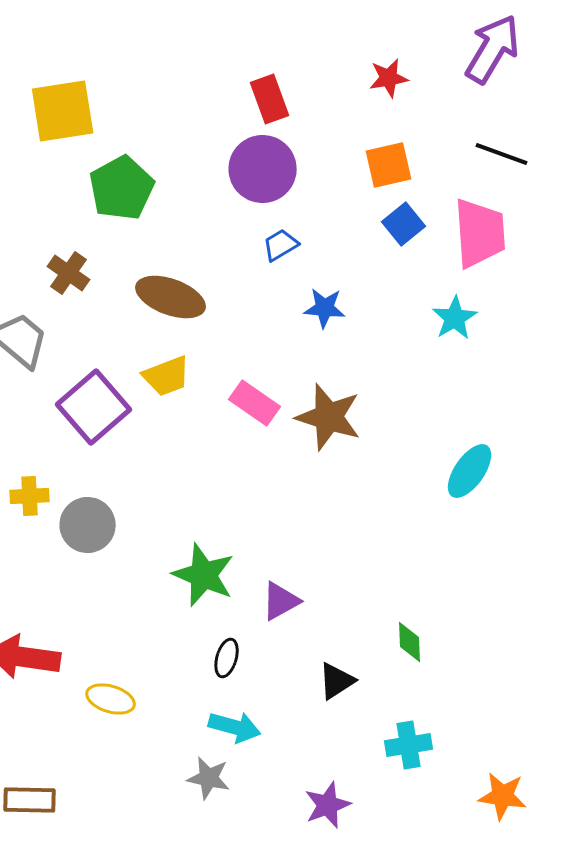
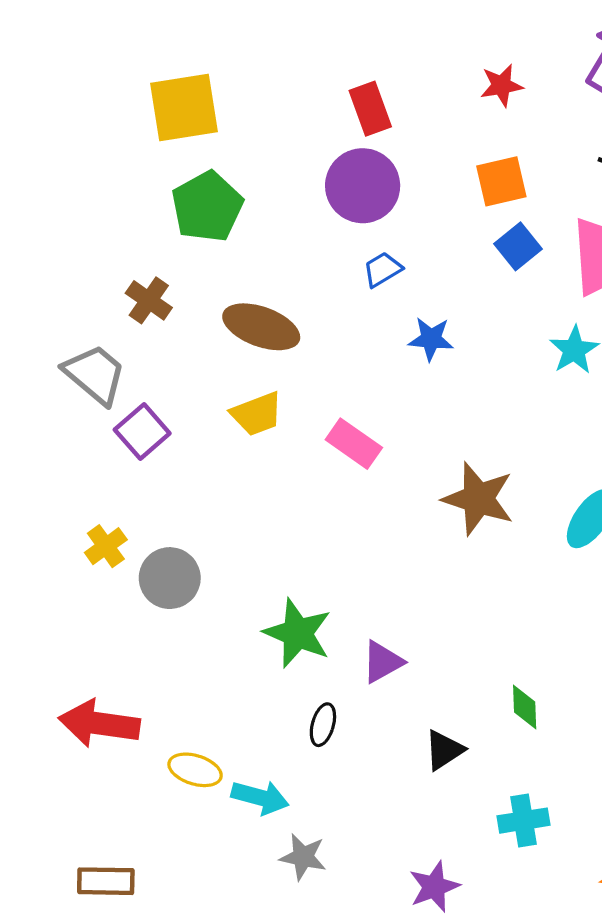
yellow square: (63, 111) -> (184, 107), moved
purple square: (94, 407) -> (142, 432), moved, size x0.7
brown star: (329, 417) -> (478, 499), moved
yellow cross: (30, 496) -> (106, 546), turned -33
cyan arrow: (235, 727) -> (260, 797), moved

